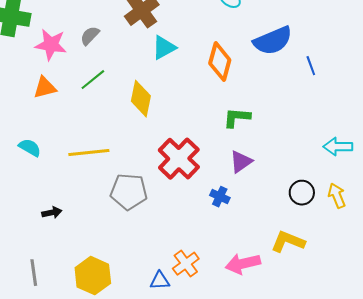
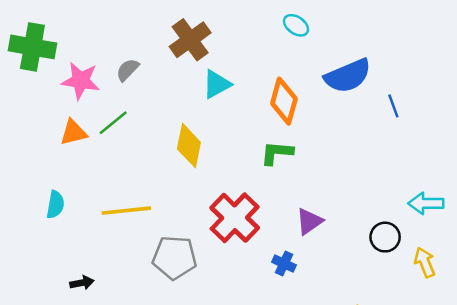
green line: (93, 80) -> (113, 123), moved
green L-shape: (237, 118) -> (277, 153), moved
cyan semicircle: (30, 148) -> (55, 205), turned 70
black circle: (302, 193) -> (385, 237), moved

